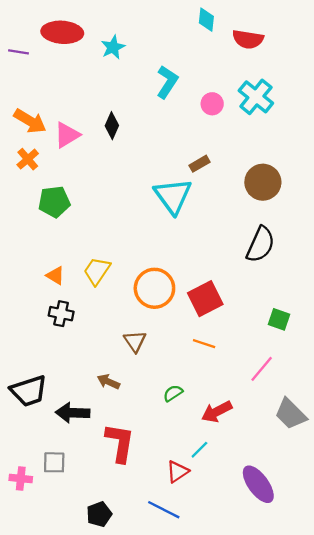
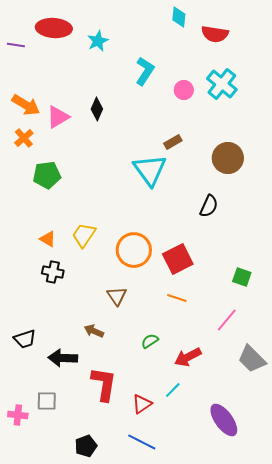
black semicircle: (261, 244) -> (209, 206), moved, size x0.7
black trapezoid: (29, 391) -> (25, 339), size x0.7
red triangle: (178, 472) -> (142, 404), moved

